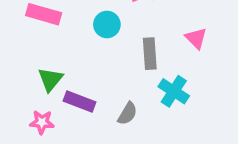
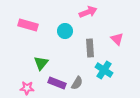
green triangle: (50, 79) -> (41, 63), moved
purple rectangle: (80, 102) -> (57, 83), moved

